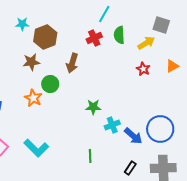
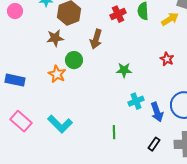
red star: (143, 69) -> (167, 59), moved
green star: (93, 107) -> (124, 70), moved
blue arrow: (133, 136) -> (157, 112), turned 30

